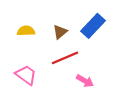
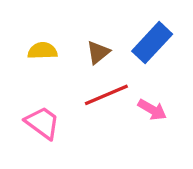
pink arrow: (85, 81) -> (152, 110), moved

